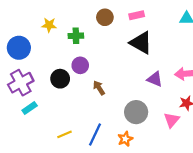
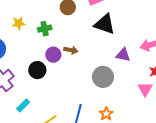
brown arrow: (99, 88) -> (71, 50), moved, turned 144
cyan rectangle: (30, 108) -> (23, 105), moved
gray circle: (136, 112) -> (103, 77), moved

